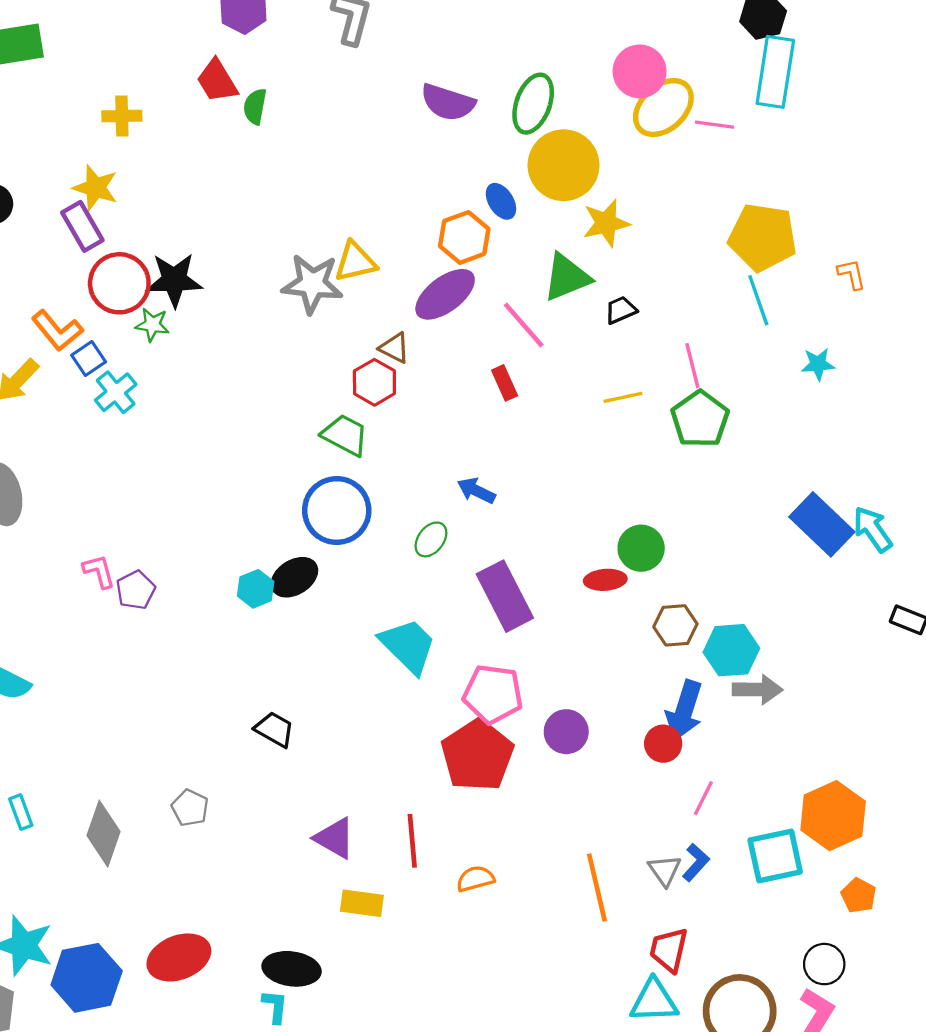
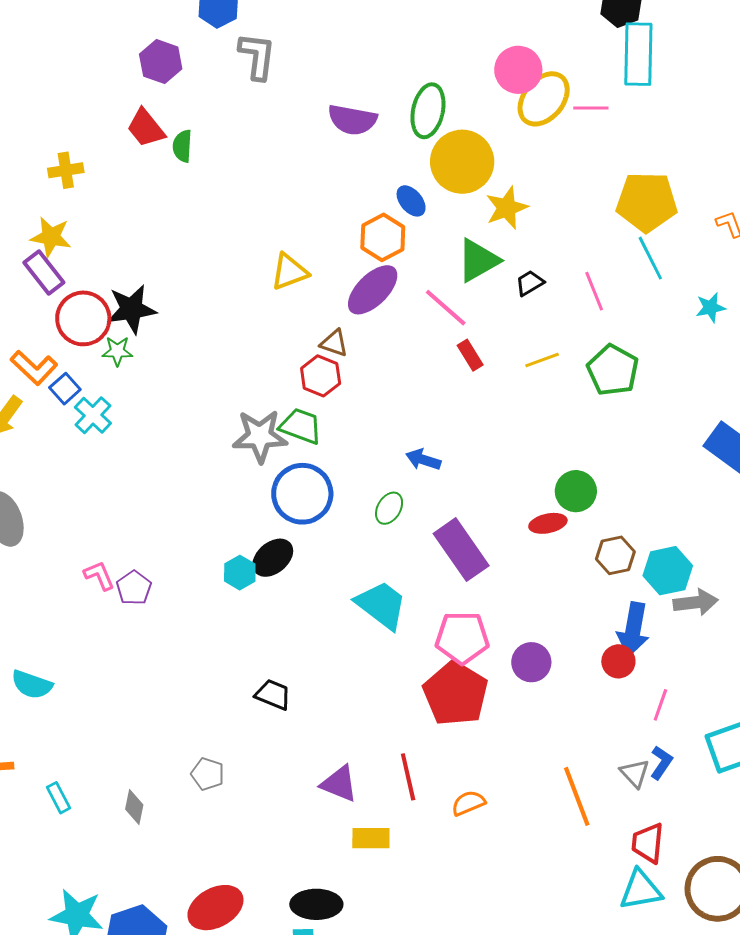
gray star: (312, 284) -> (260, 436), moved
pink line: (692, 366) -> (594, 291), moved
red rectangle: (505, 383) -> (470, 355), moved
gray diamond: (103, 834) -> (134, 807), size x0.6

